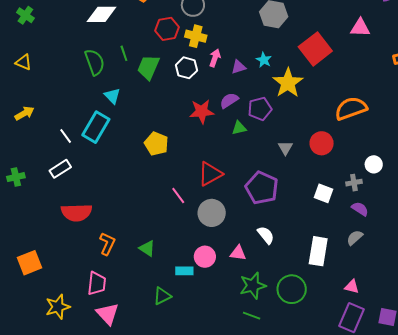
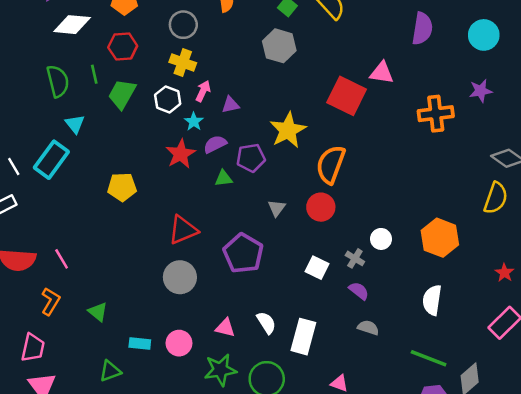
red hexagon: (167, 29) -> (123, 47), moved
red square: (315, 49) -> (347, 96), moved, turned -32
cyan star: (264, 60) -> (194, 122), moved
orange semicircle: (351, 108) -> (331, 164), moved, turned -56
red star: (202, 111) -> (181, 154), turned -30
yellow pentagon: (156, 144) -> (122, 187), turned -30
gray cross: (354, 183) -> (355, 258), turned 35
pink line: (178, 196) -> (62, 259), moved
white semicircle: (266, 235) -> (266, 323), moved
gray semicircle: (355, 238) -> (368, 328), moved, turned 54
pink triangle: (238, 253) -> (225, 328), moved
pink circle: (205, 257) -> (179, 343), moved

